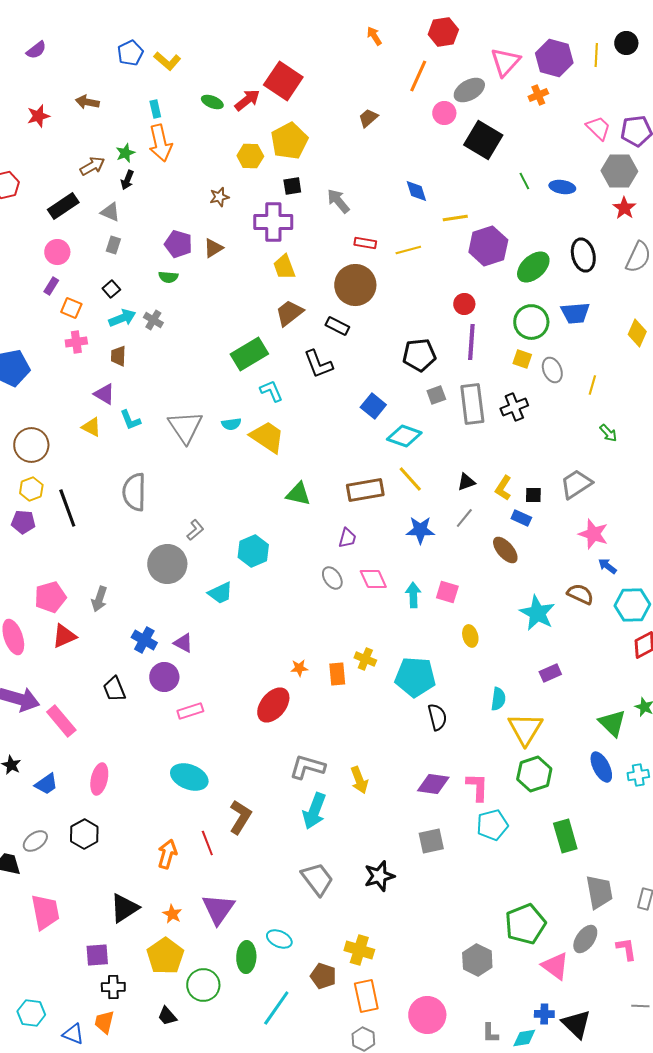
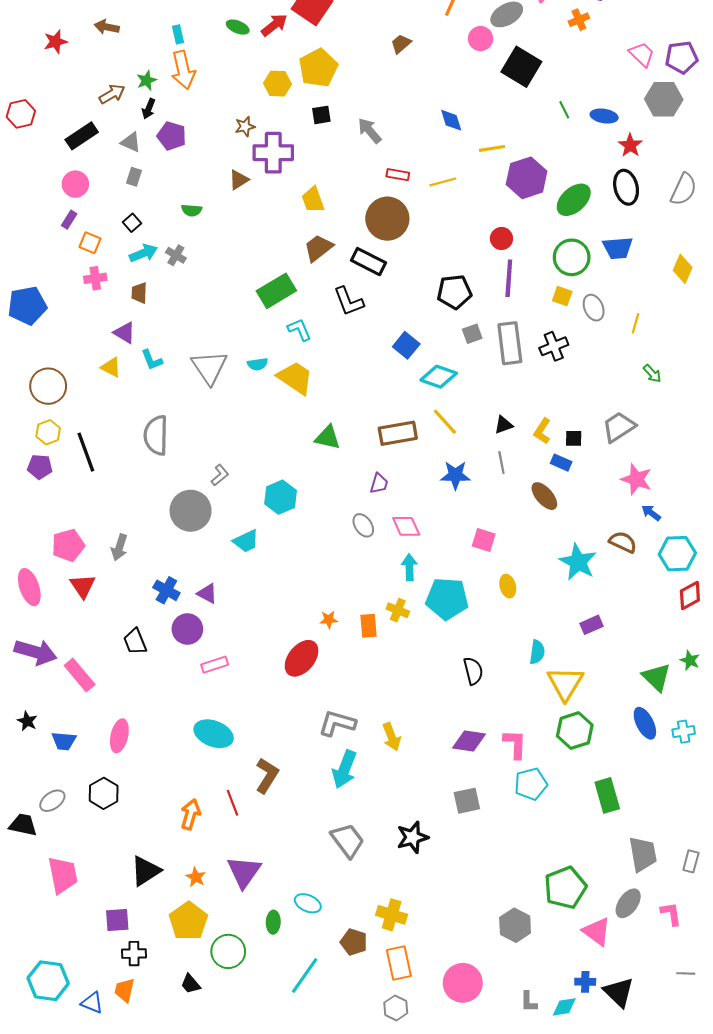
red star: (624, 208) -> (630, 145), moved
purple cross: (273, 222) -> (273, 153), moved
purple pentagon: (178, 244) -> (172, 136), moved
black rectangle: (337, 326) -> (369, 262), size x1.4
gray line: (464, 518) -> (501, 463), turned -50
cyan arrow: (413, 595) -> (409, 567), moved
red triangle: (64, 636) -> (83, 586), turned -40
cyan pentagon: (415, 677) -> (447, 599), moved
blue trapezoid: (46, 784) -> (64, 741), turned 40
green ellipse: (246, 957) -> (273, 922), size x0.7
cyan hexagon: (31, 1013) -> (48, 981), size x1.4

